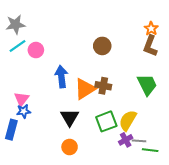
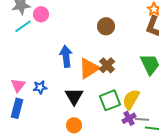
pink circle: (36, 50) -> (41, 14), moved
brown cross: (103, 86) -> (107, 65), turned 35
pink triangle: (22, 99) -> (18, 85), moved
blue star: (24, 111) -> (40, 87), moved

